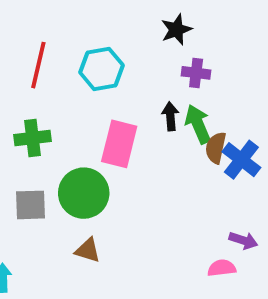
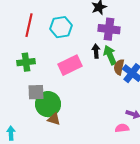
purple cross: (196, 73) -> (109, 29), size x1.5
pink rectangle: (119, 144) -> (70, 65), turned 50
green circle: (84, 193) -> (48, 104), moved
gray square: (31, 205) -> (36, 92), moved

